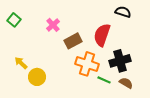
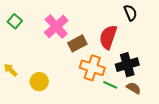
black semicircle: (123, 12) -> (130, 13), turned 49
pink cross: (53, 25) -> (56, 27), size x1.6
yellow arrow: (21, 63) -> (11, 70), moved

